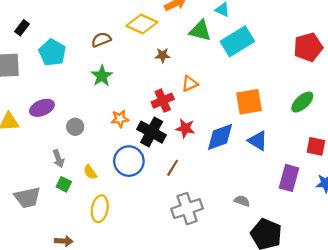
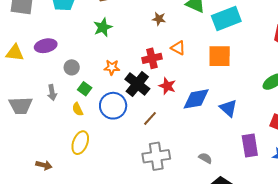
orange triangle: (190, 84) -> (178, 48), turned 42
orange square: (249, 102) -> (220, 56), moved
purple rectangle: (289, 178) -> (250, 145), turned -35
green square: (64, 184) -> (85, 89), moved
gray trapezoid: (27, 197) -> (21, 106), moved

